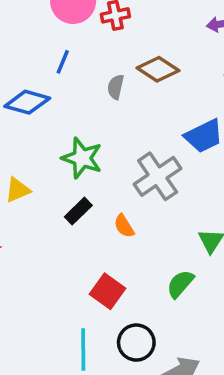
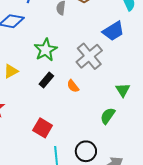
green star: (82, 158) -> (46, 50), turned 30
red square: (108, 291) -> (43, 128), moved

